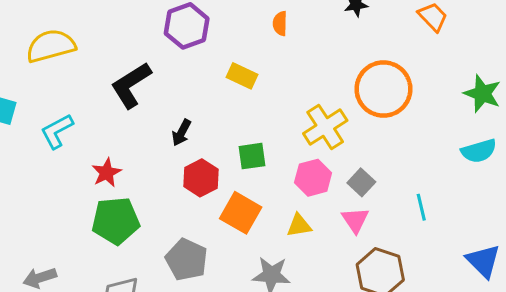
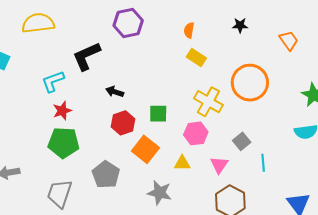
yellow rectangle: (242, 76) -> (196, 57), moved
yellow cross: (325, 127) -> (208, 102), turned -36
cyan L-shape: (57, 131) -> (53, 81), moved
black arrow: (181, 133) -> (115, 92), turned 72
gray square: (361, 182) -> (242, 141), moved

